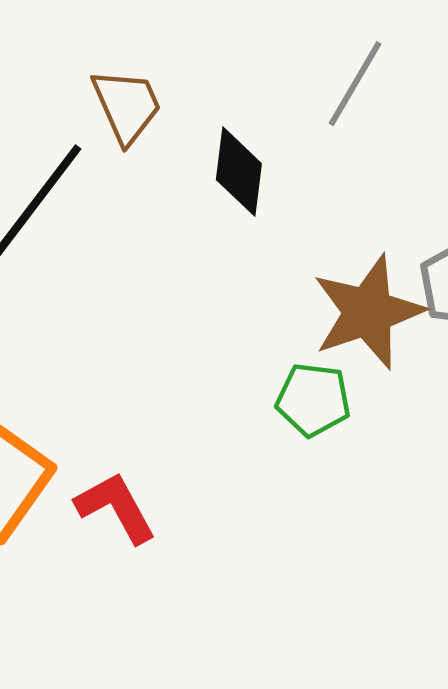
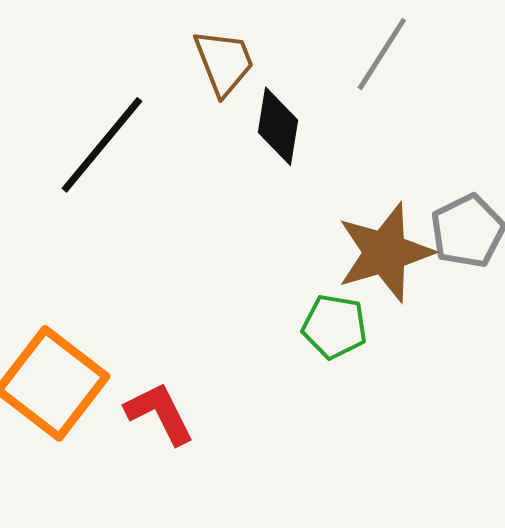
brown trapezoid: (127, 106) -> (224, 62), moved

